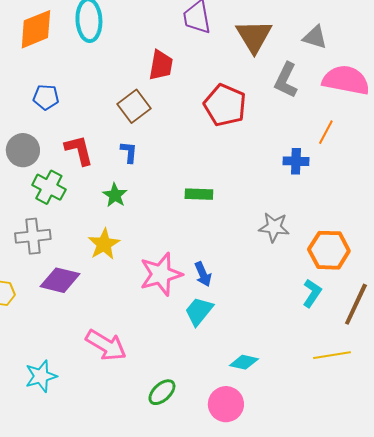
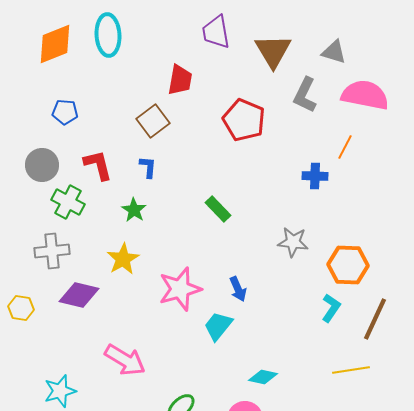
green rectangle: (199, 194) -> (218, 209), turned 44
blue arrow: (203, 274) -> (238, 289), moved

